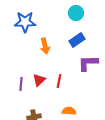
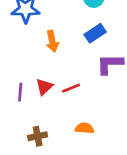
red line: (59, 81) -> (71, 88), turned 56

